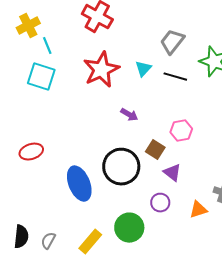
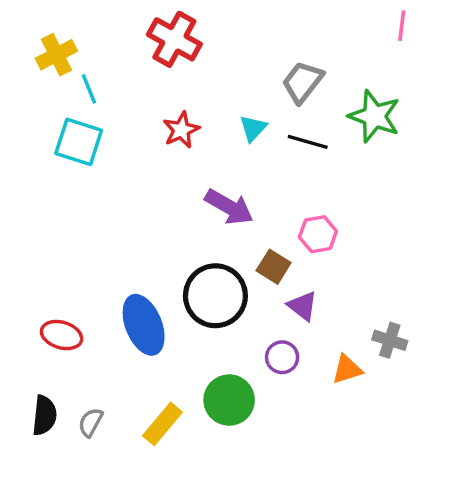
red star: (101, 70) -> (181, 130), size x0.6
purple arrow: (129, 115) -> (229, 207), size x1.6
red ellipse: (31, 152) -> (62, 335), moved, turned 35

